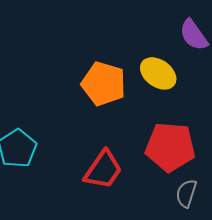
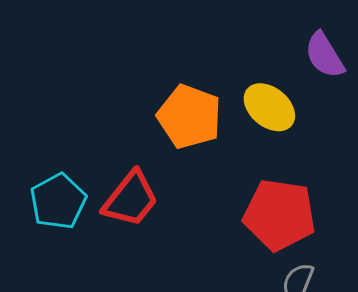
red trapezoid: (103, 170) -> (131, 199), moved

